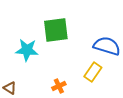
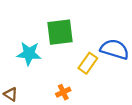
yellow rectangle: (93, 72) -> (88, 63), moved

